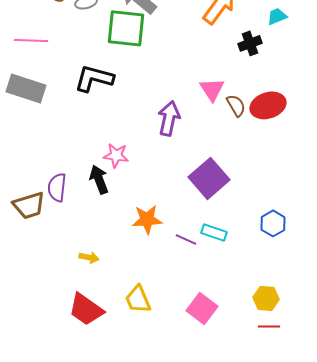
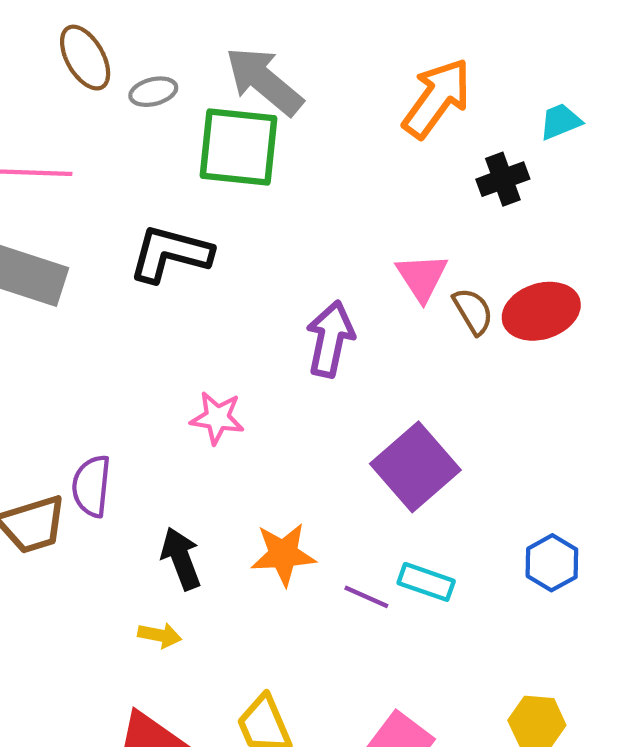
black arrow: (99, 179) -> (181, 559), moved

